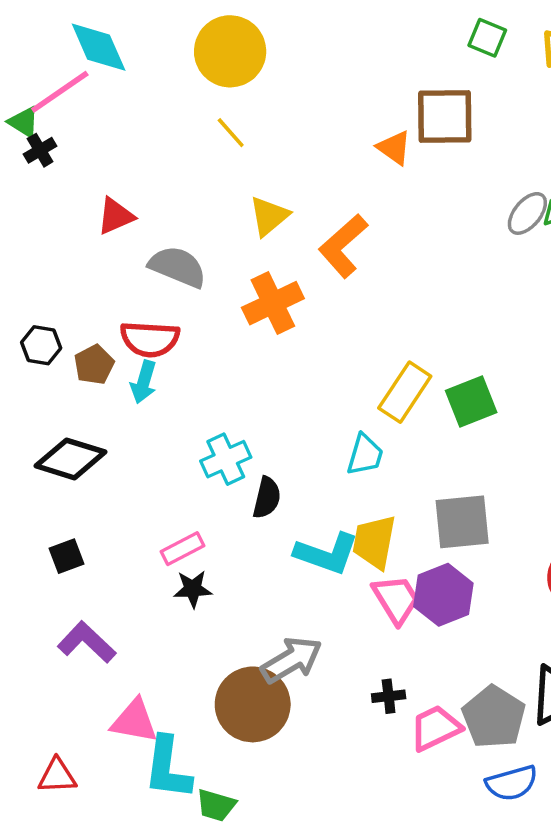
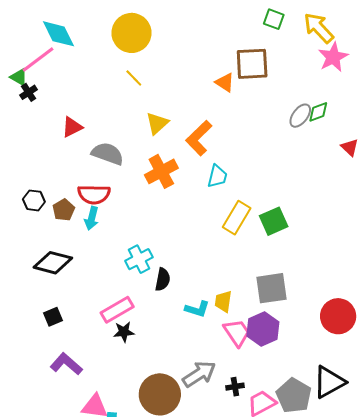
cyan trapezoid: (365, 455) -> (217, 176), moved
yellow trapezoid: (374, 542) -> (223, 301), size x0.7
pink rectangle: (182, 549) -> (117, 310), size x1.4
cyan L-shape: (327, 554) -> (197, 309), size x0.7
gray arrow: (291, 660) -> (199, 374), moved

